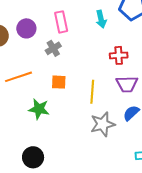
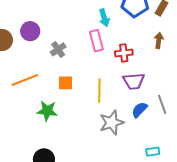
pink rectangle: (61, 22) -> (96, 41), moved

